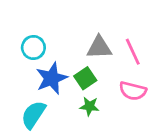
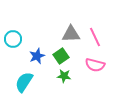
cyan circle: (33, 48) -> (13, 39), moved
blue star: (52, 78) -> (37, 56), size x0.7

